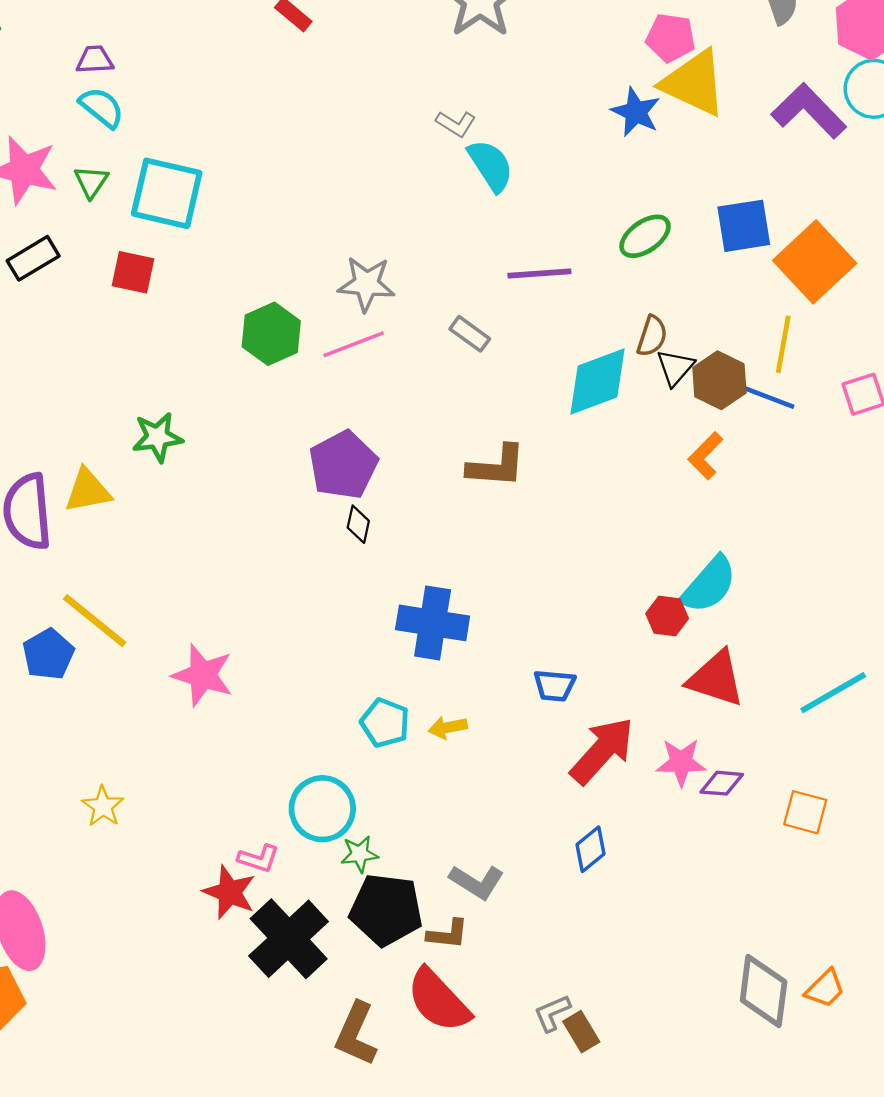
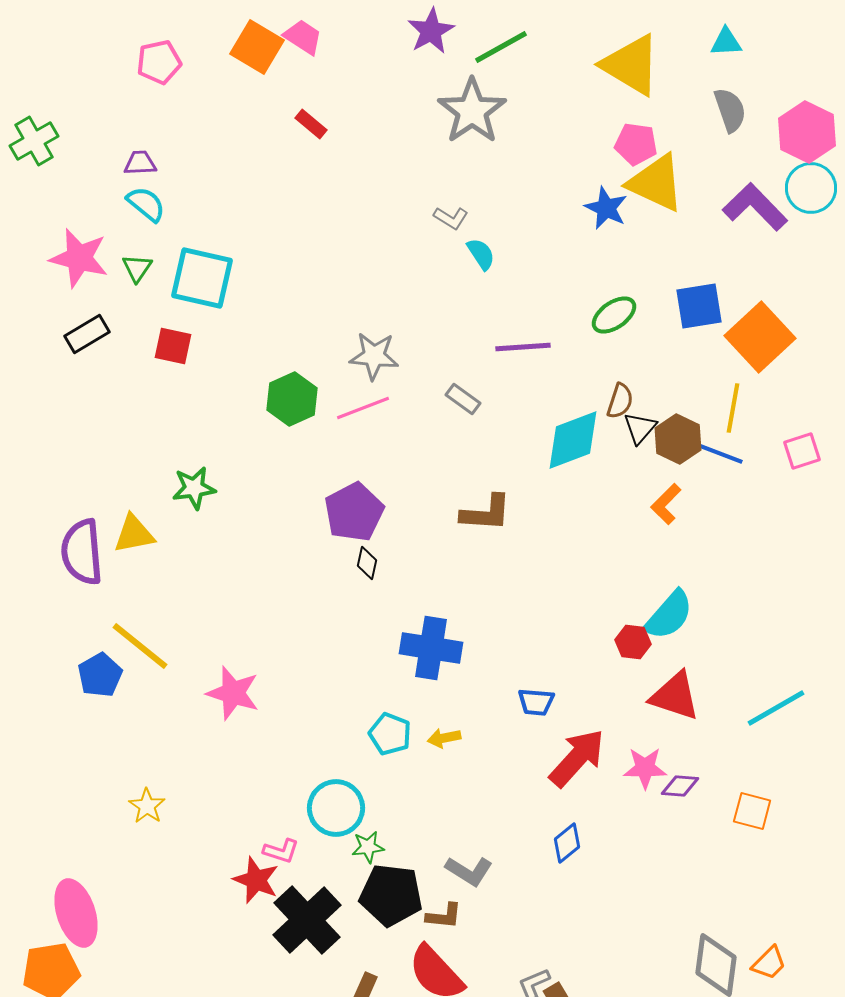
cyan semicircle: (491, 165) -> (481, 254), size x0.7

